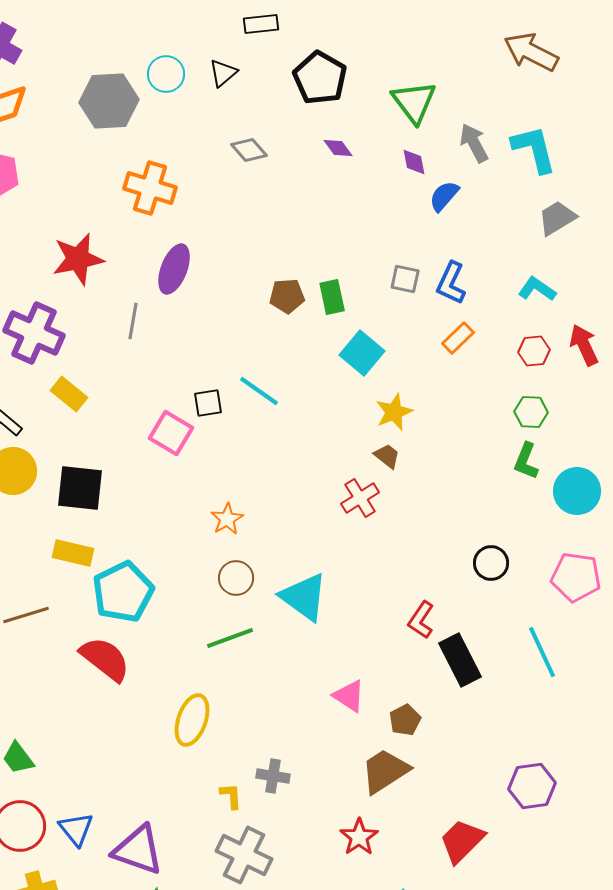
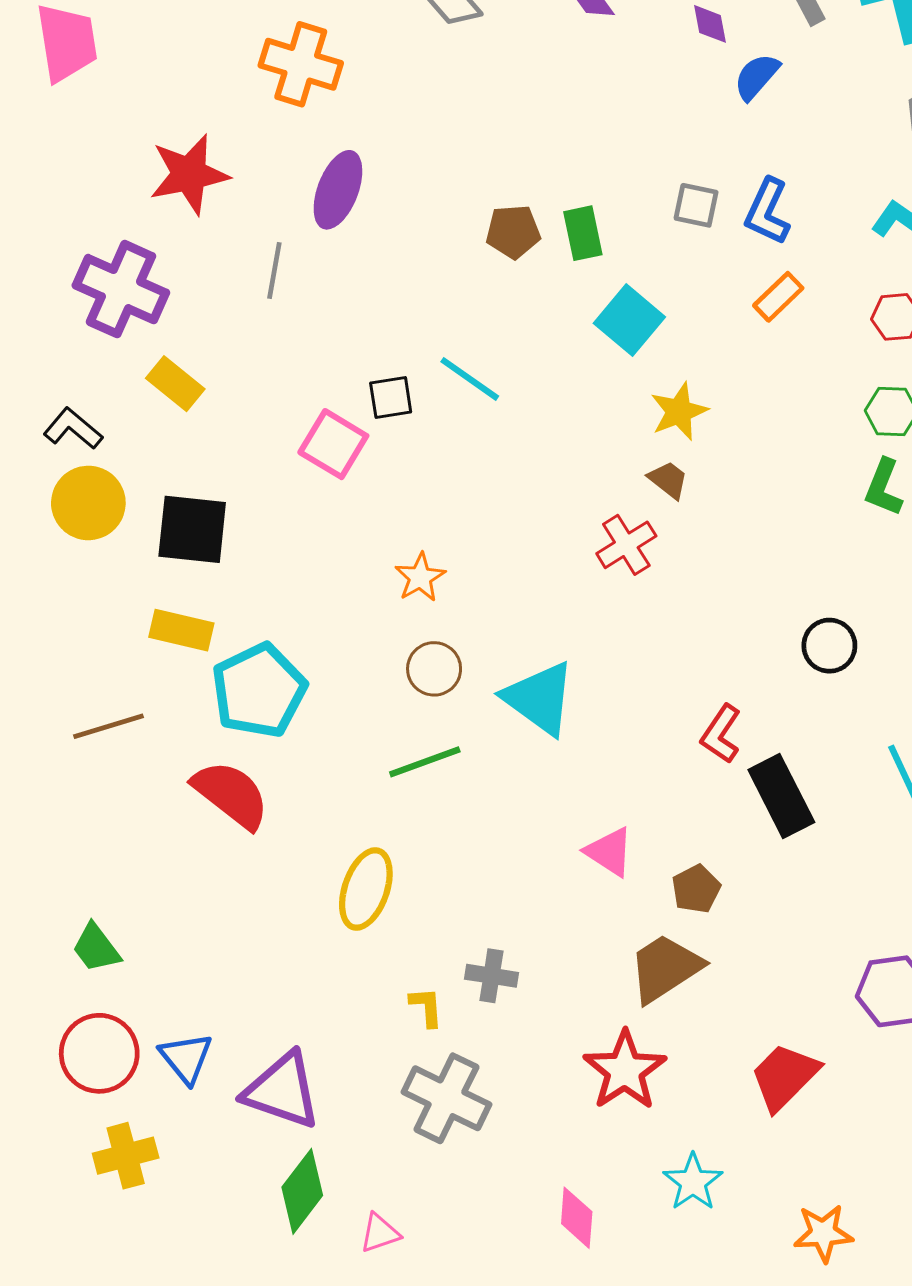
red star: (359, 837) -> (625, 1070), size x1.4

